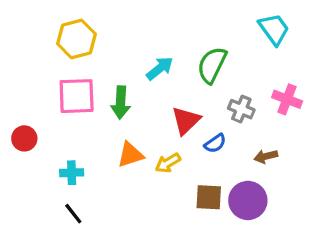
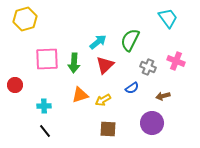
yellow hexagon: (77, 39) -> (25, 19), moved
red triangle: (186, 120) -> (105, 65), moved
brown square: (209, 197) -> (108, 129), moved

